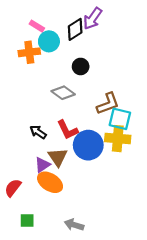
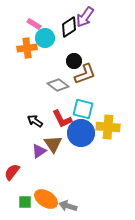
brown L-shape: (108, 104) -> (85, 74), moved
cyan square: (120, 119) -> (83, 109), moved
orange ellipse: (50, 182) -> (46, 199), moved

